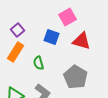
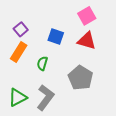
pink square: (67, 17) -> (87, 16), moved
green semicircle: (38, 63) -> (42, 63), turned 32

